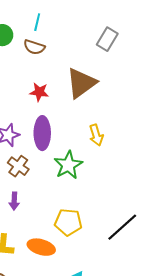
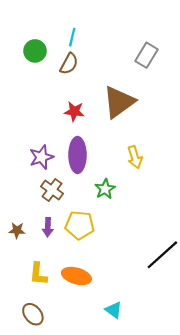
brown semicircle: (34, 47) -> (69, 64), turned -80
green star: (68, 165) -> (105, 189), size x0.7
yellow pentagon: (68, 222) -> (80, 225), moved

